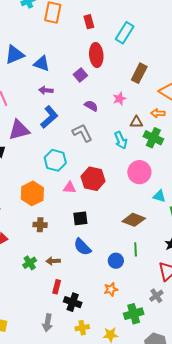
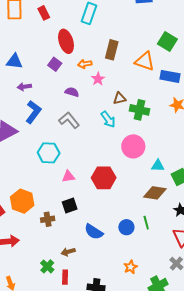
red rectangle: (89, 22) -> (44, 13), moved
orange arrow: (158, 113) -> (85, 64), moved
red hexagon: (93, 179) -> (104, 178), moved
orange hexagon: (32, 193) -> (22, 201), moved
black square: (80, 218) -> (70, 206), moved
brown diamond: (134, 220) -> (155, 193), moved
blue circle: (116, 261) -> (126, 227), moved
green cross: (30, 263) -> (47, 266), moved
red rectangle: (57, 287) -> (65, 277), moved

